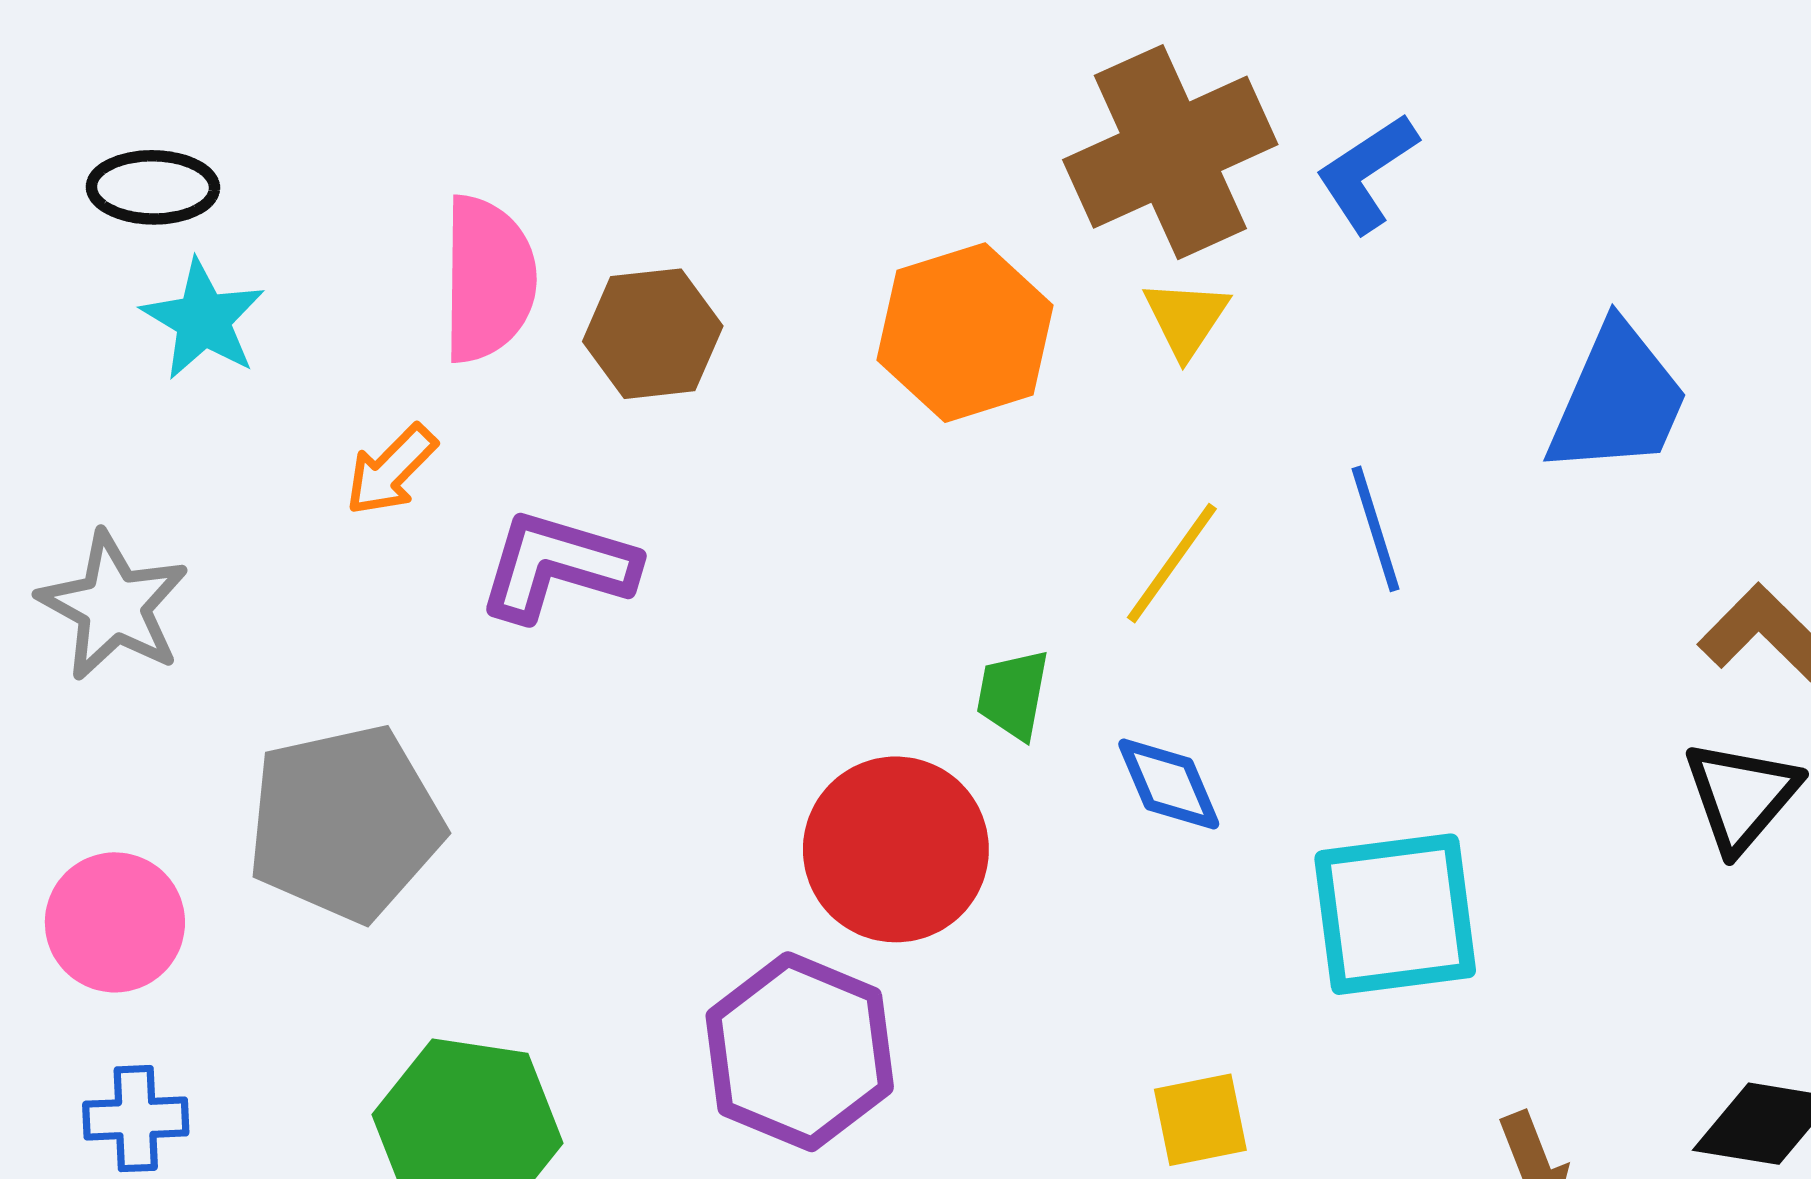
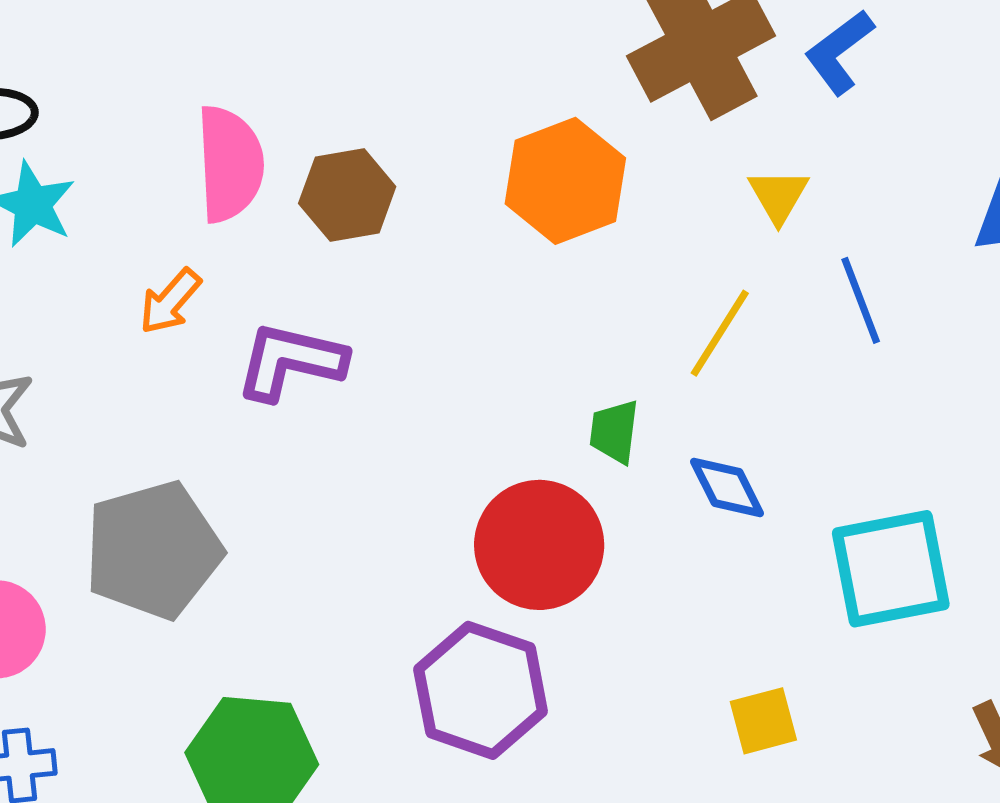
yellow triangle: (1186, 318) -> (778, 196), moved

